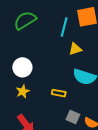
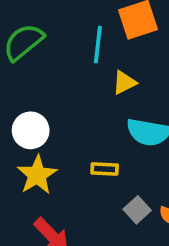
yellow star: (23, 91) -> (37, 175), size x1.5
gray square: (73, 117) -> (137, 210), turned 32

